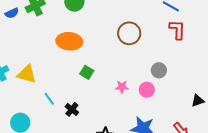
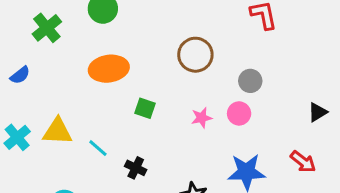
blue semicircle: (12, 13) -> (20, 75), moved
brown circle: (129, 33) -> (195, 55), moved
cyan line: (49, 99) -> (98, 148), moved

